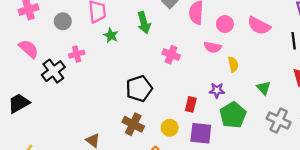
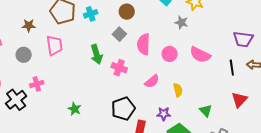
green star: (111, 35) -> (75, 109), moved
pink semicircle: (213, 47) -> (152, 81), moved, turned -49
pink cross: (171, 55) -> (119, 68), moved
black pentagon: (139, 89) -> (123, 109), moved

